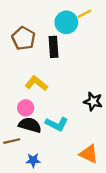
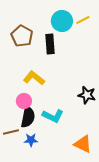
yellow line: (84, 14) -> (83, 20), moved
black semicircle: (30, 125) -> (28, 117), turned 85
blue star: (33, 160) -> (31, 140), moved

